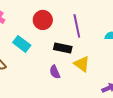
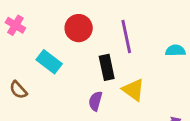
black rectangle: (63, 48) -> (107, 67), turned 66
purple semicircle: (55, 72) -> (95, 101), turned 40

